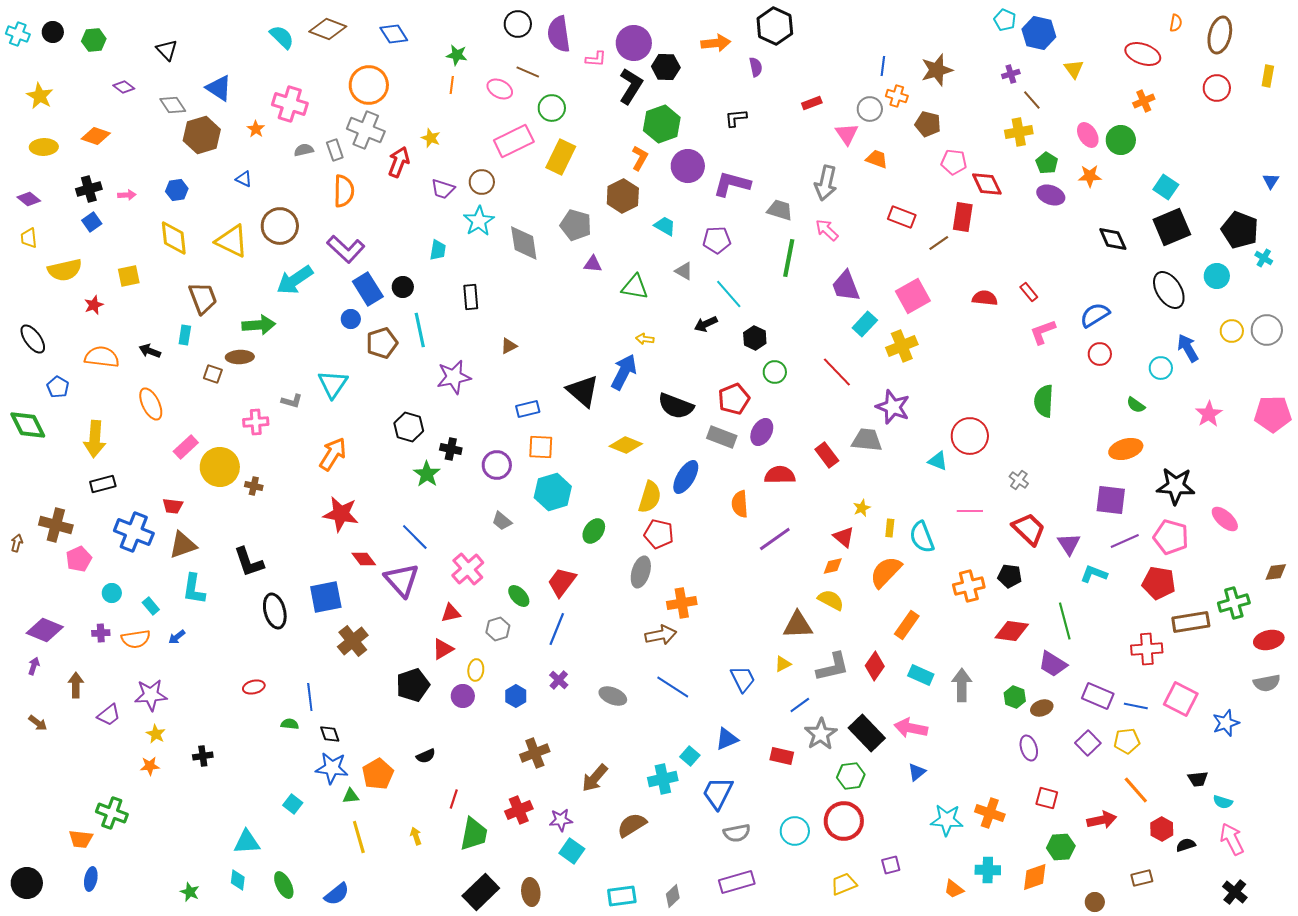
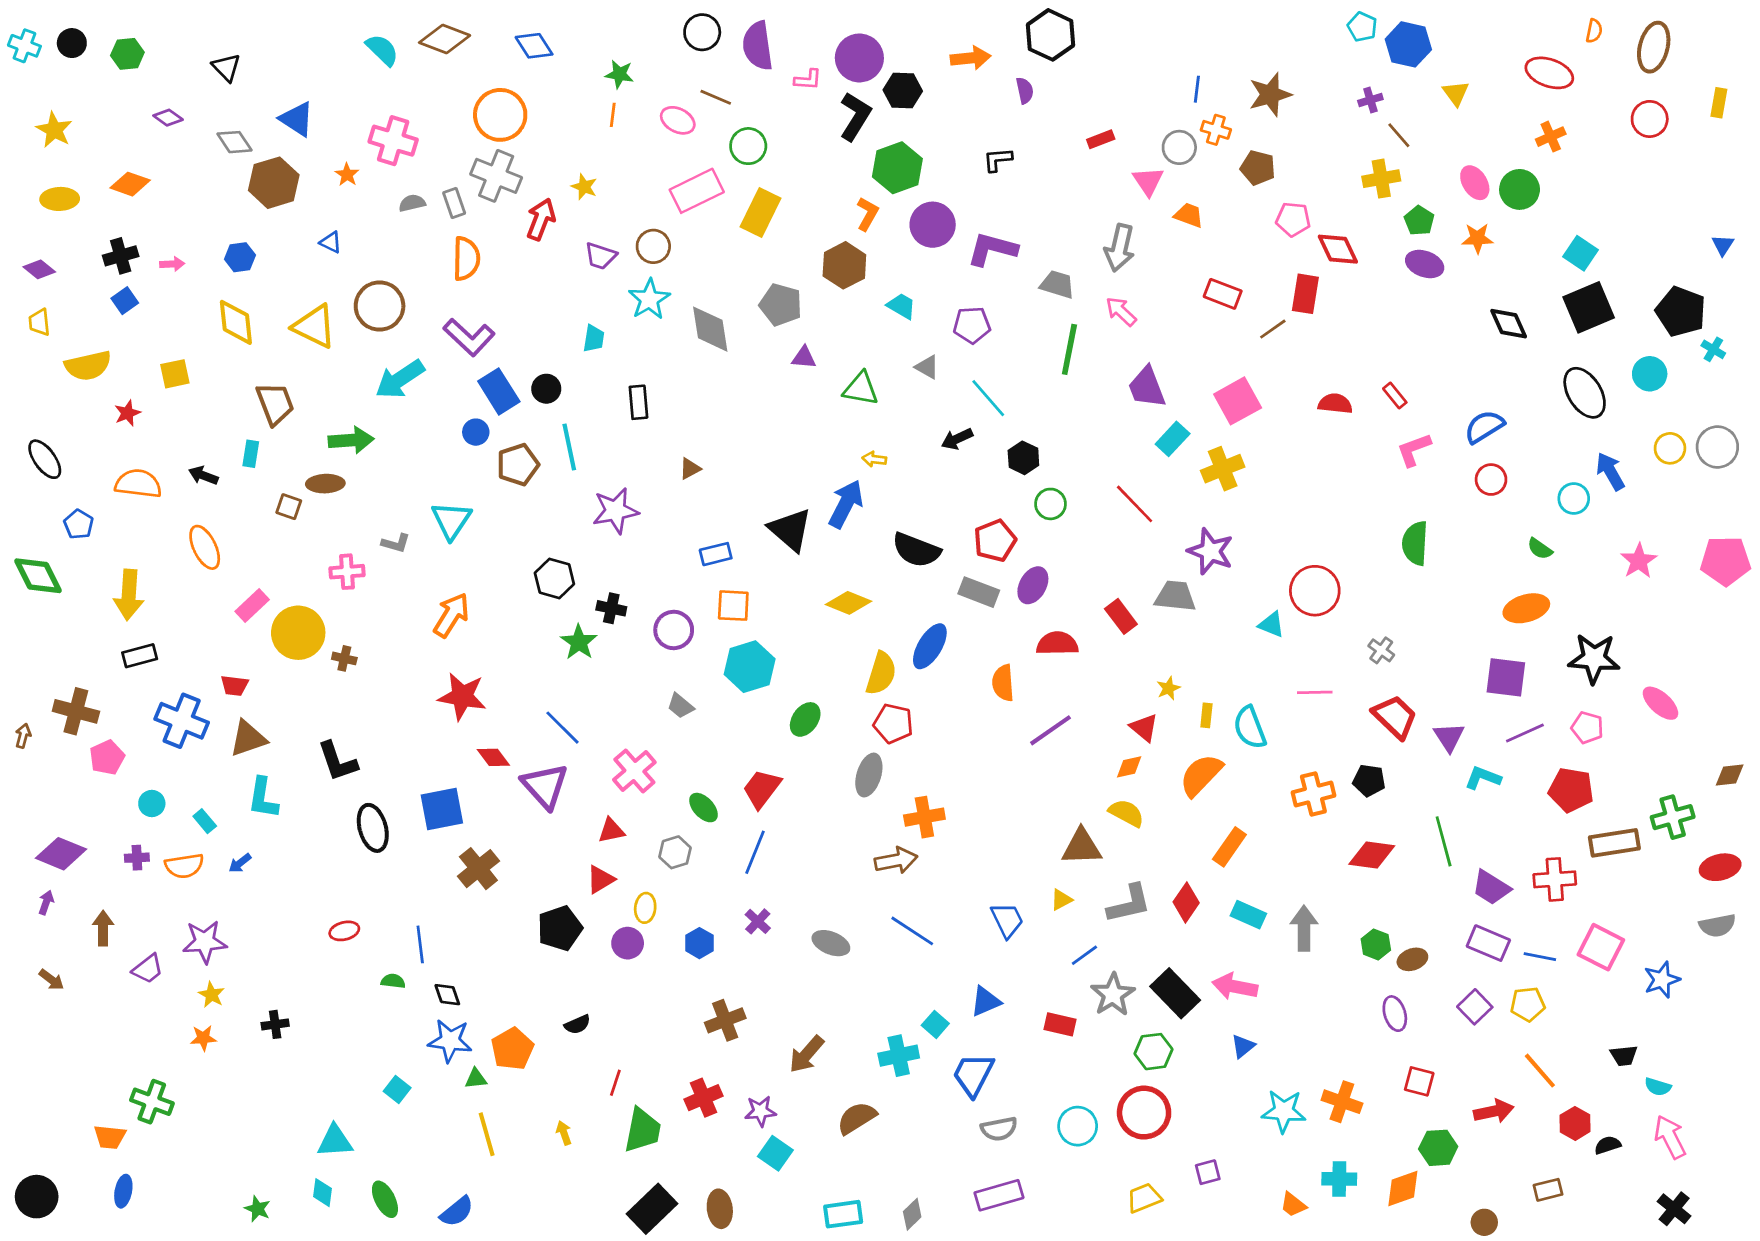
pink pentagon: (1171, 537) -> (1587, 728), size x0.7
purple trapezoid: (1053, 664) -> (1491, 888), moved

